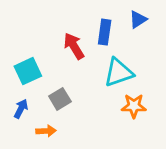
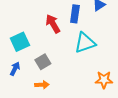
orange star: (134, 106) -> (104, 80), moved
orange arrow: (46, 131) -> (42, 85), moved

